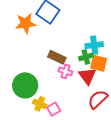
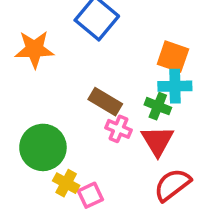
orange star: (26, 23) -> (34, 49), moved
green cross: (86, 57) -> (158, 106), turned 32
orange square: (99, 63) -> (173, 57), moved

